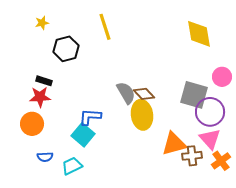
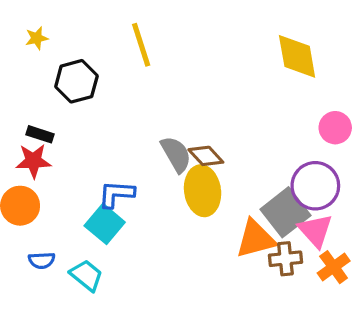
gray square: (194, 95) -> (285, 212), moved, turned 36
cyan trapezoid: (72, 166) -> (86, 275), turned 65

